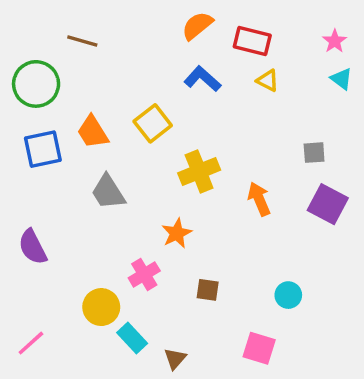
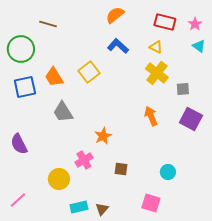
red rectangle: (252, 41) -> (165, 22), moved
yellow cross: (199, 171) -> (157, 73), moved, turned -30
cyan rectangle: (132, 338) -> (79, 207), moved, turned -60

